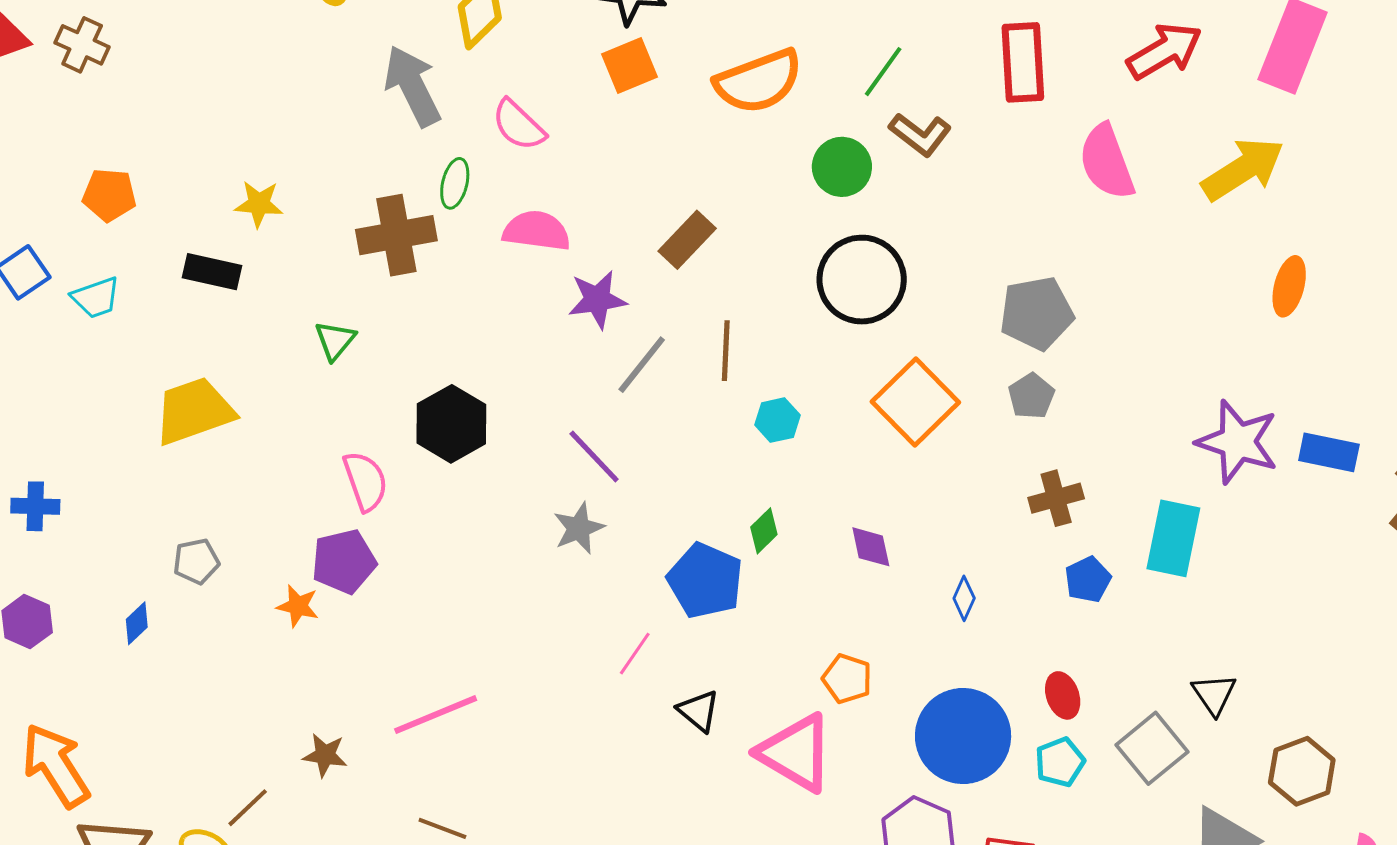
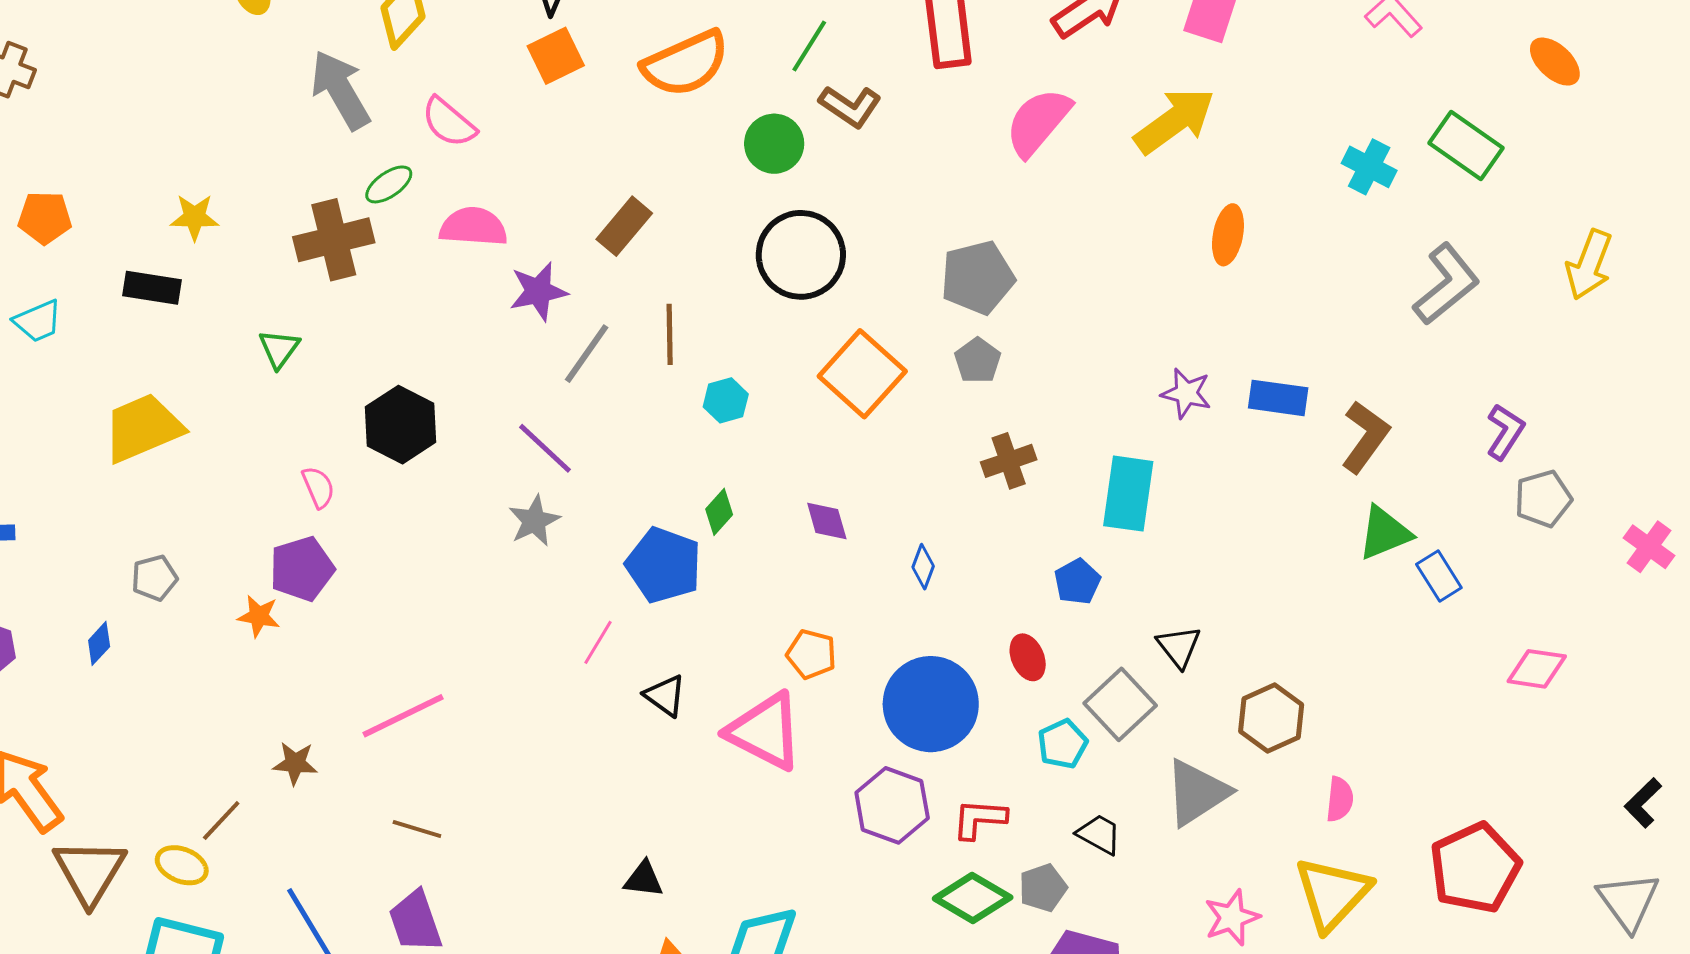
pink semicircle: (1107, 162) -> (1038, 122), turned 64
green ellipse: (455, 183) -> (389, 184), turned 45
purple star: (1238, 442) -> (1186, 393), size x0.6
pink semicircle: (365, 481) -> (318, 487), size x0.7
blue pentagon: (1088, 580) -> (1077, 582), moved
cyan pentagon: (1060, 762) -> (1063, 744), moved

